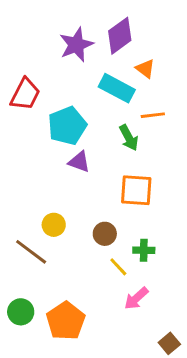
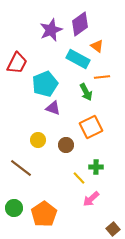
orange square: (136, 190) -> (91, 127), turned -30
yellow circle: (54, 225) -> (38, 140), moved
brown circle: (105, 234) -> (66, 145), moved

